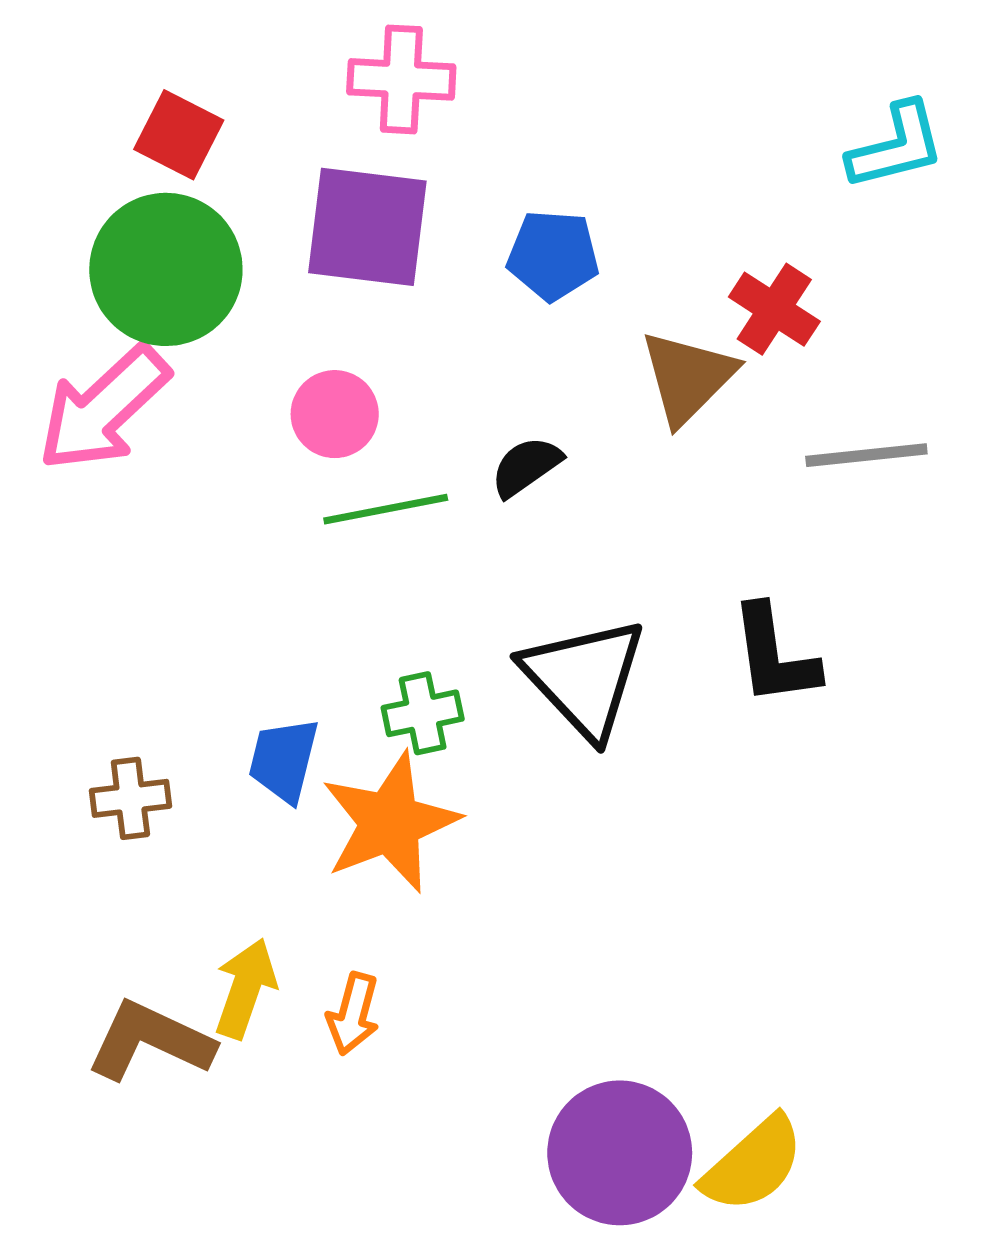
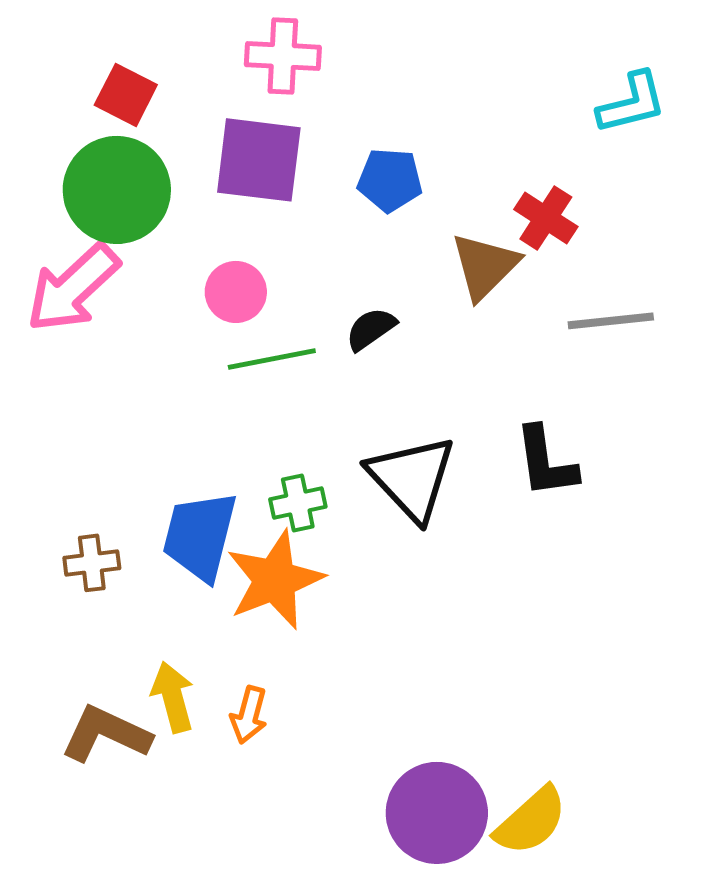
blue trapezoid: (284, 760) -> (200, 536), size x1.5
yellow arrow: (245, 988) -> (173, 697), turned -34

